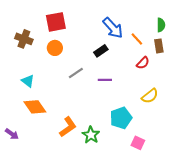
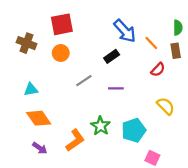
cyan triangle: (28, 81) -> (31, 89), turned -48
yellow semicircle: (150, 96) -> (166, 106), turned -96
purple arrow: (12, 134) -> (40, 148), moved
green star: (91, 135) -> (101, 126), moved

